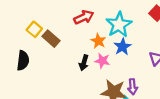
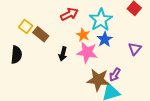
pink star: (102, 61) -> (87, 52), size x1.5
black arrow: (84, 63) -> (63, 54), moved
purple arrow: (133, 87) -> (115, 75), turned 40

